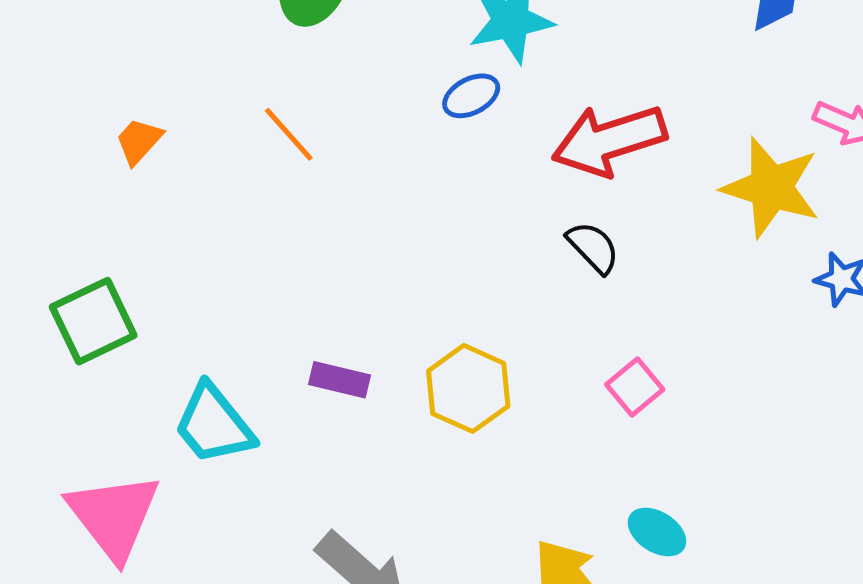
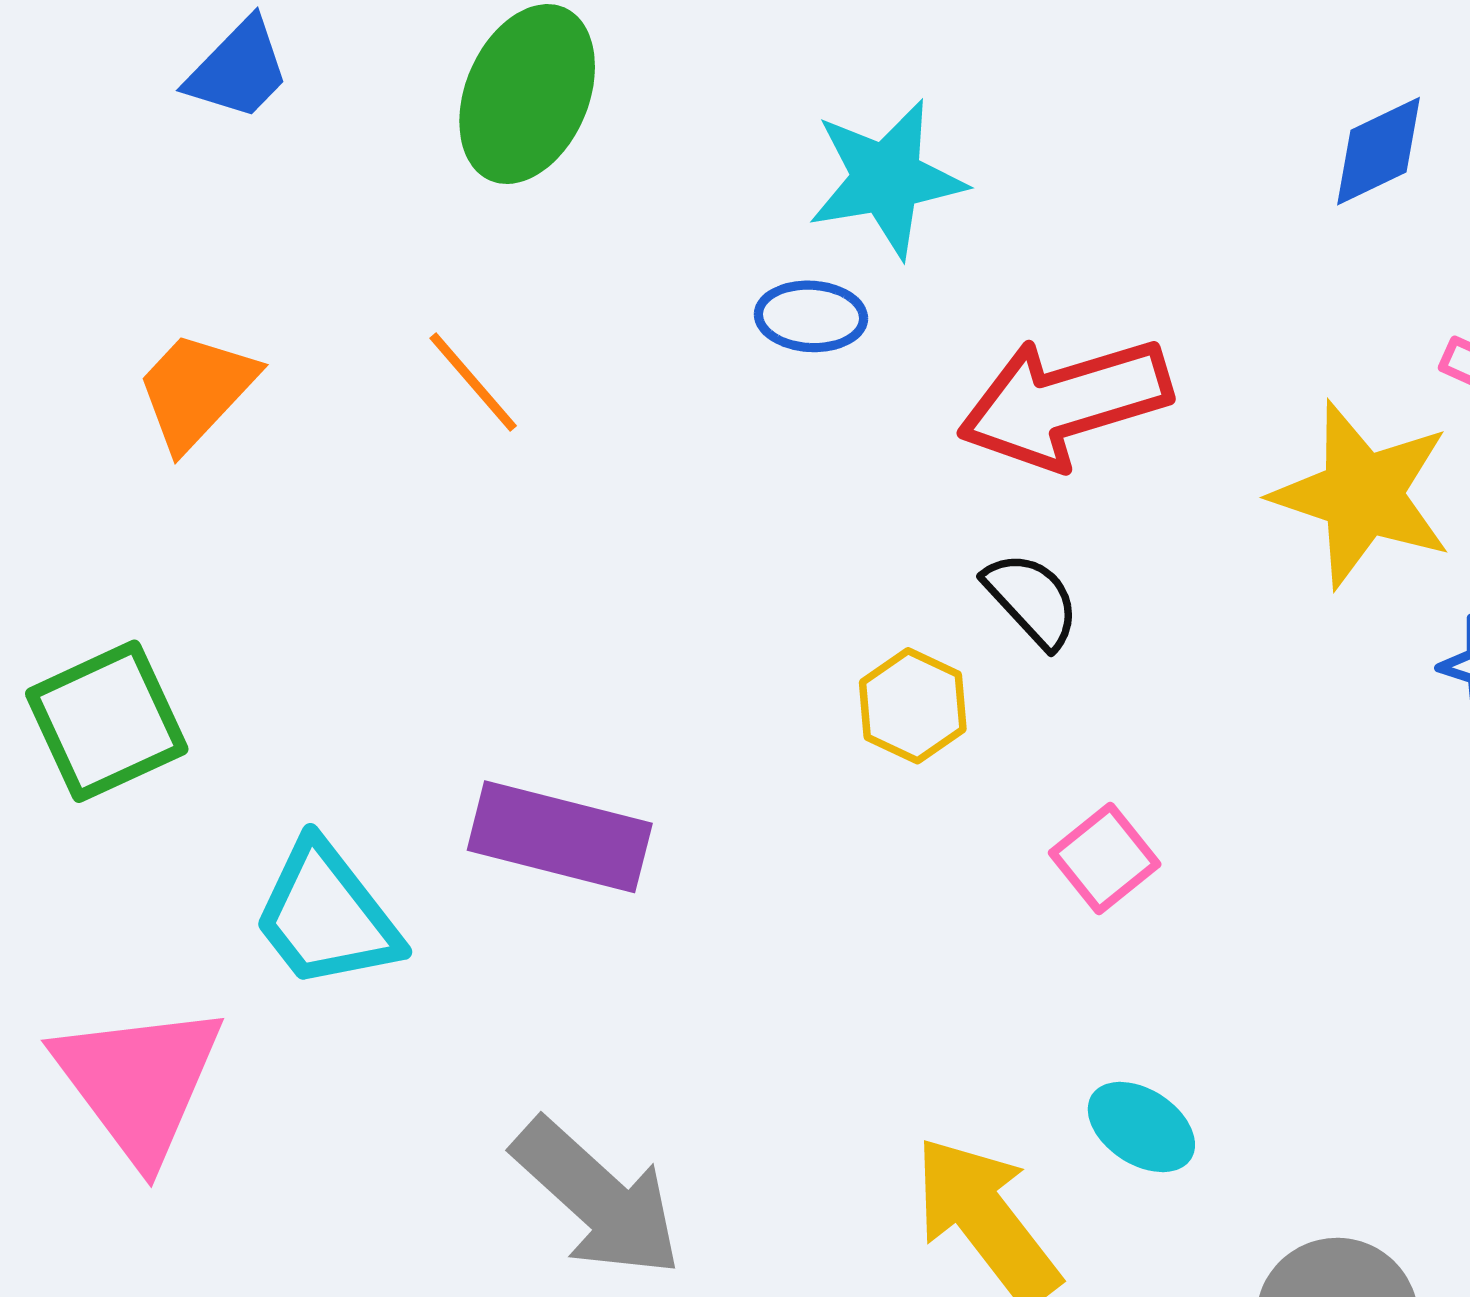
blue ellipse: (471, 96) -> (811, 316), turned 30
orange trapezoid: (139, 141) -> (196, 390), size x1.4
purple rectangle: (339, 380) -> (560, 837), size x1.6
yellow hexagon: (468, 388) -> (913, 706), moved, size x0.7

